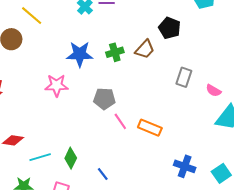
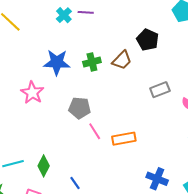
gray rectangle: (184, 77) -> (160, 90), turned 48
pink star: (57, 85) -> (32, 93), turned 30
orange rectangle: (150, 128) -> (124, 139), turned -35

